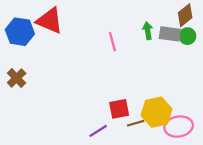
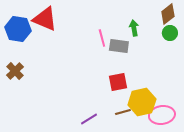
gray rectangle: (170, 34) -> (119, 46), moved
red square: (119, 109) -> (118, 82), moved

